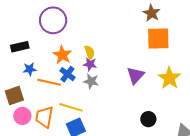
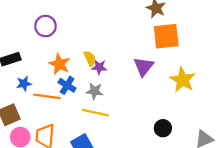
purple circle: (53, 20) -> (45, 26), size x0.7
purple star: (90, 64) -> (99, 67), moved
purple triangle: (135, 75) -> (144, 67), moved
yellow line: (71, 107) -> (95, 113), moved

